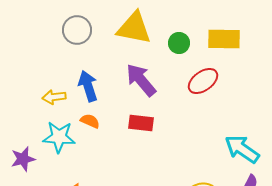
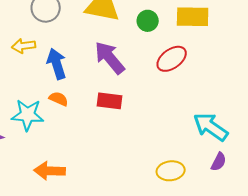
yellow arrow: (54, 97) -> (24, 46), moved

